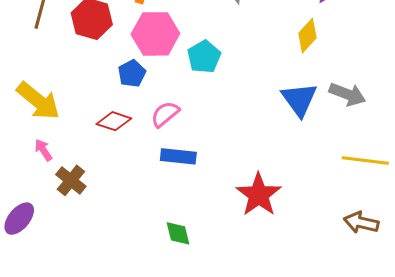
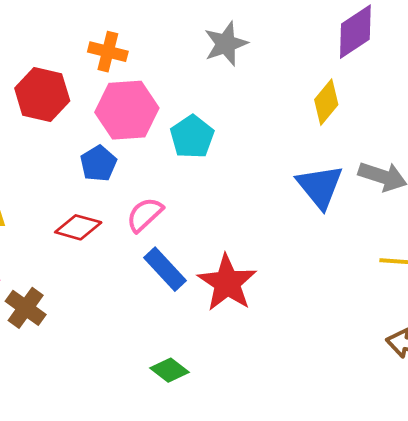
blue rectangle: (178, 156) -> (165, 269), turned 44
red star: (259, 195) -> (227, 283), moved
green diamond: (178, 233) -> (170, 370), turned -36

